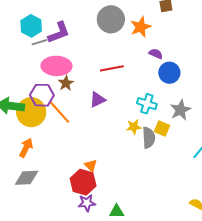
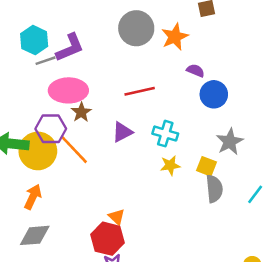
cyan cross: (147, 104) -> (165, 134), moved
gray semicircle: (149, 138) -> (214, 189), moved

